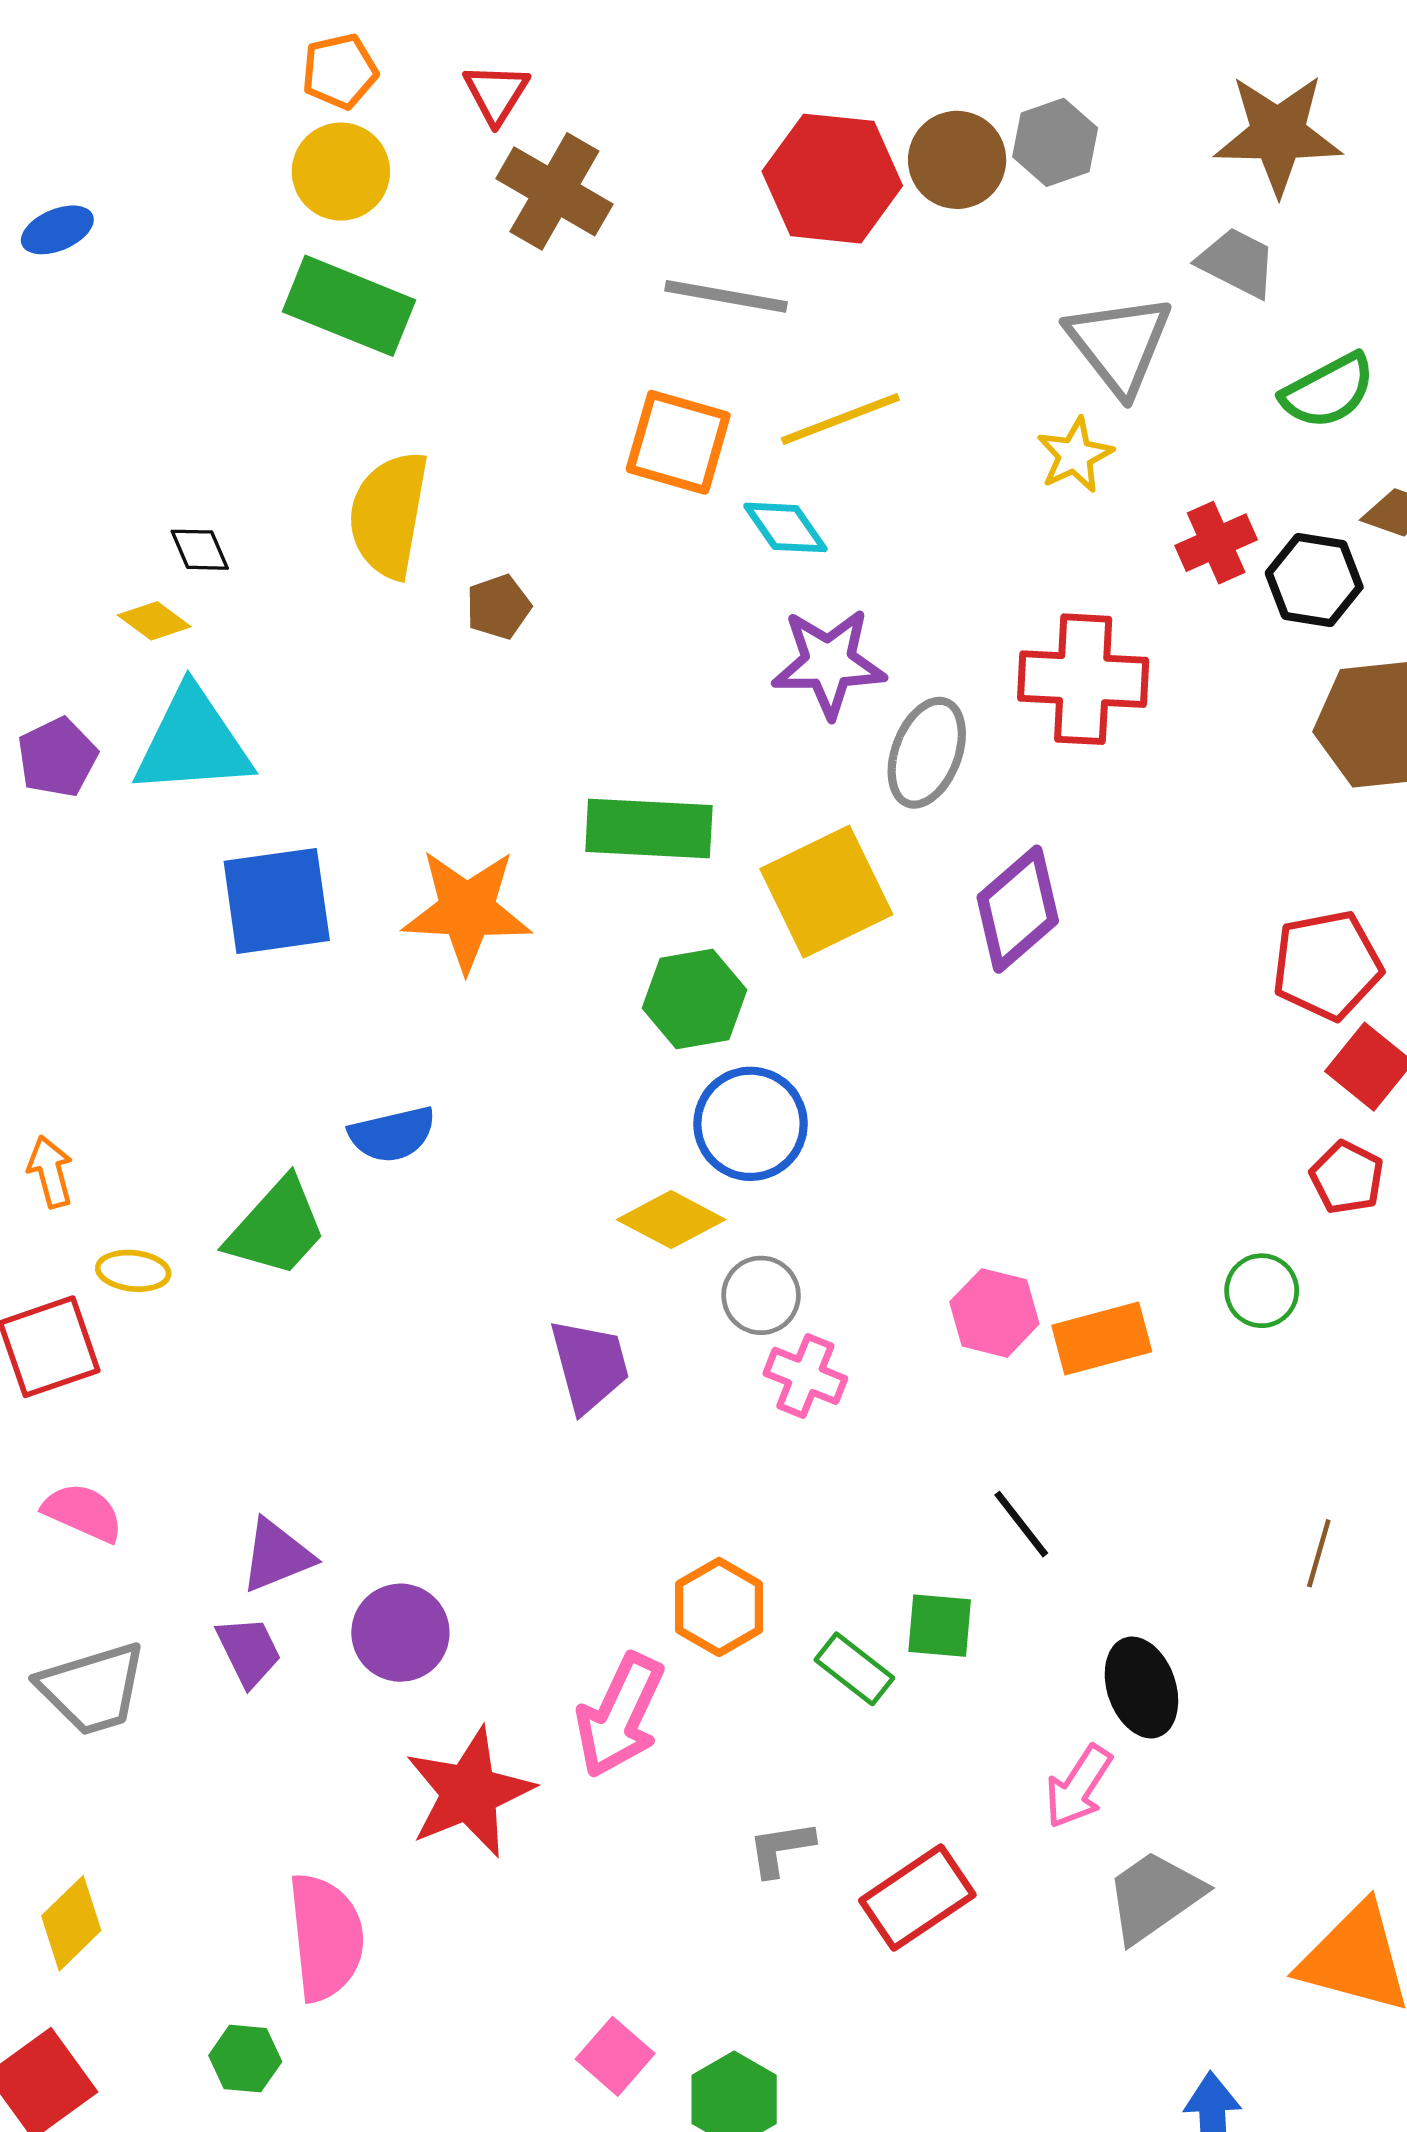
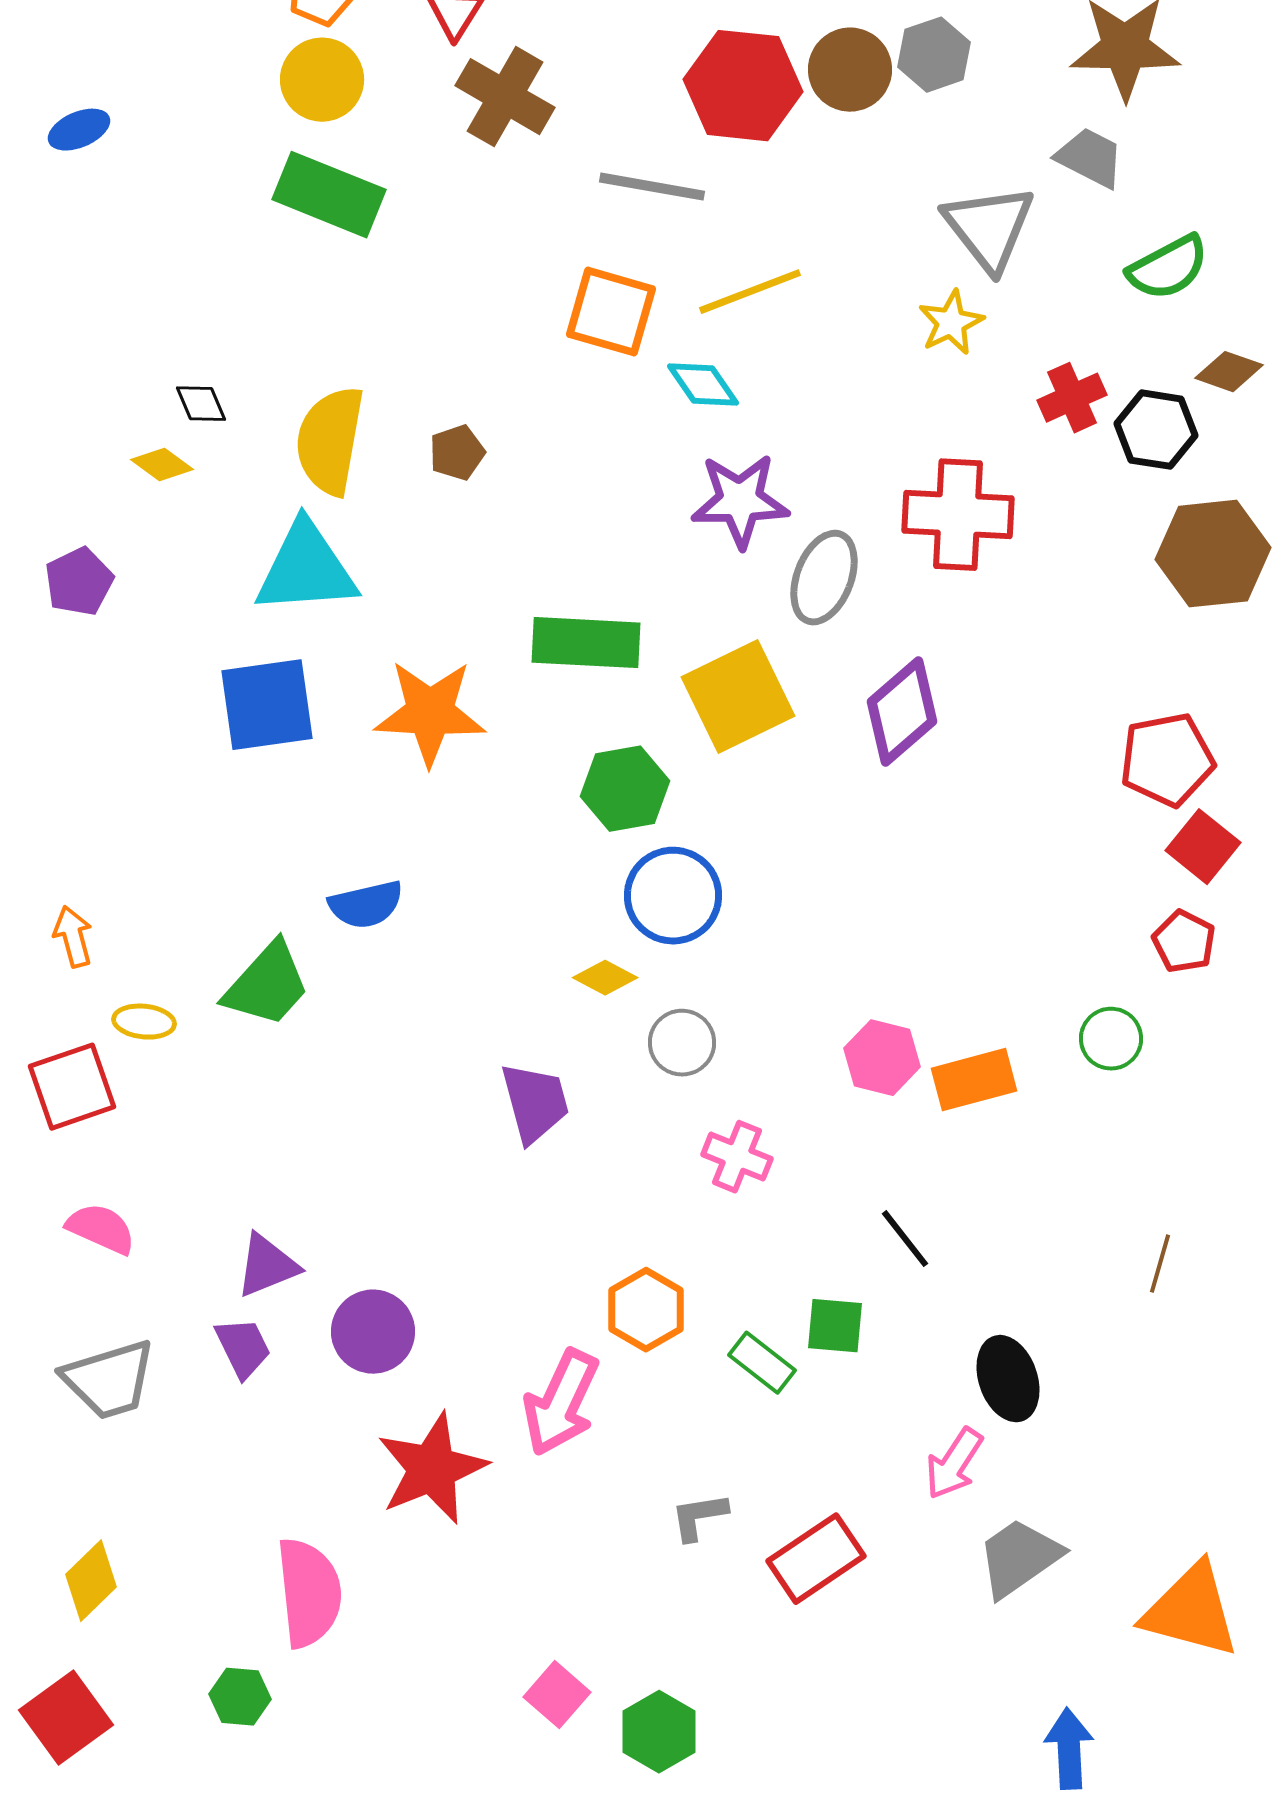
yellow semicircle: (389, 515) -> (330, 441), moved
cyan triangle: (193, 742) -> (306, 569), moved
yellow diamond: (671, 1220) -> (605, 978), size x0.7
pink cross: (805, 1376) -> (737, 1157), moved

